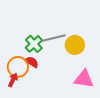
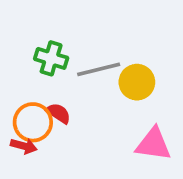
green cross: (34, 44) -> (51, 58), moved, turned -30
red arrow: (13, 80) -> (24, 146), turned 80

